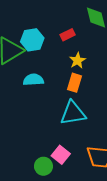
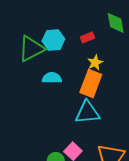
orange rectangle: (74, 83) -> (91, 83), size x1.5

